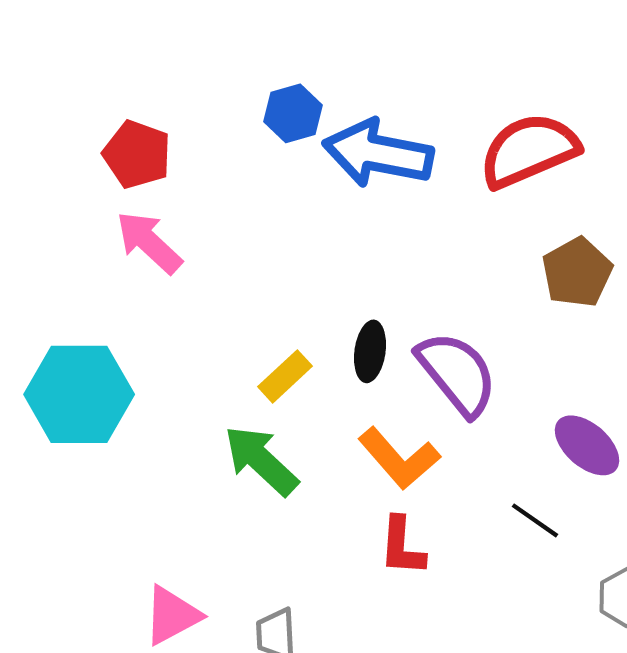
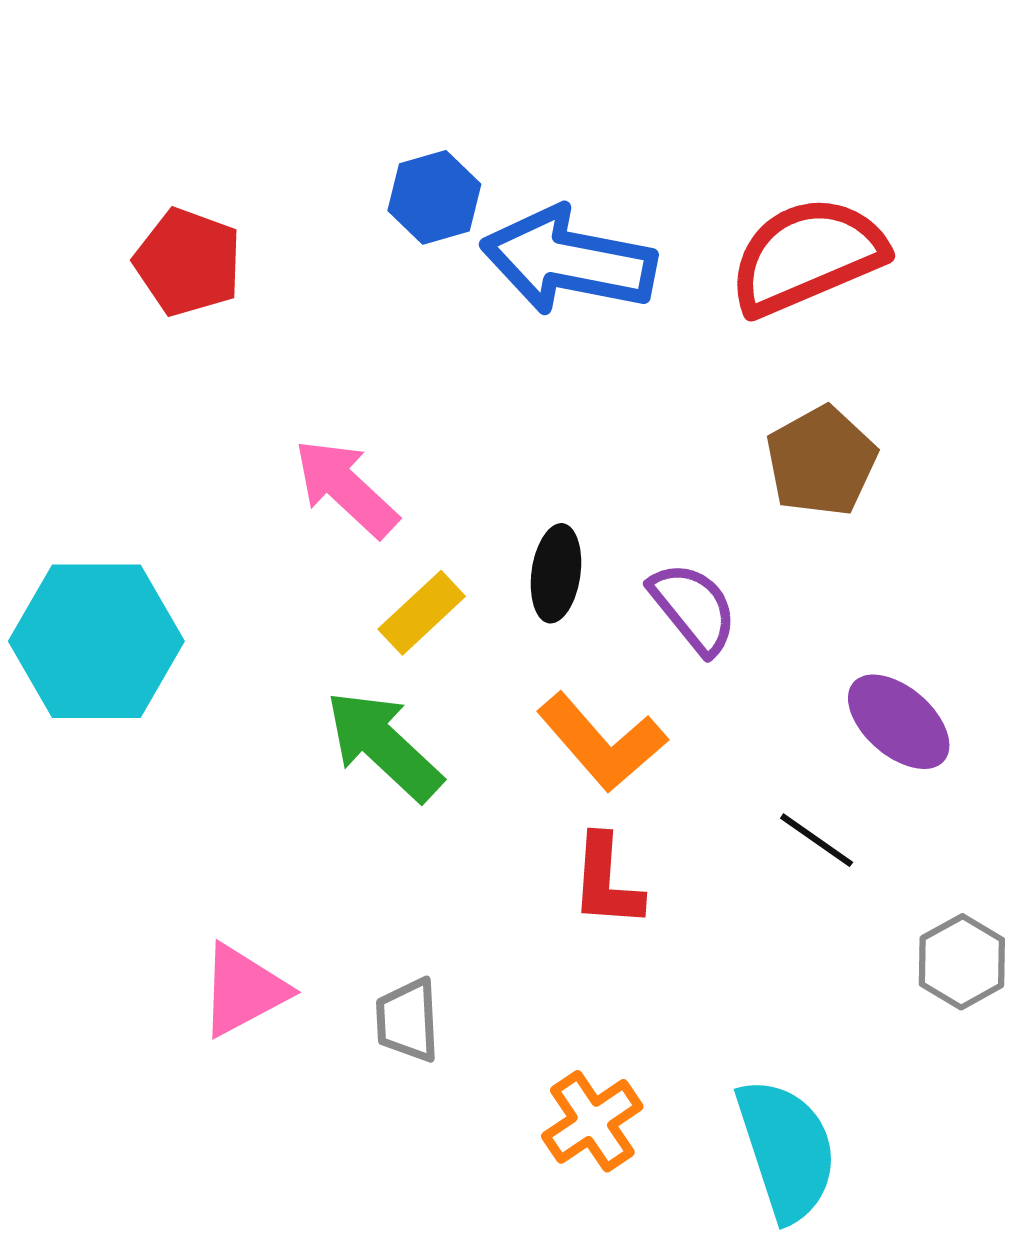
pink arrow: (149, 242) -> (346, 488), moved
brown pentagon: (577, 272) -> (821, 461), moved
purple semicircle: (457, 373) -> (693, 608), size x0.7

